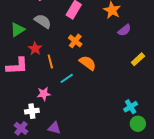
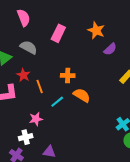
orange cross: (75, 41) -> (68, 76), moved, turned -32
orange semicircle: (88, 63) -> (82, 95), moved

